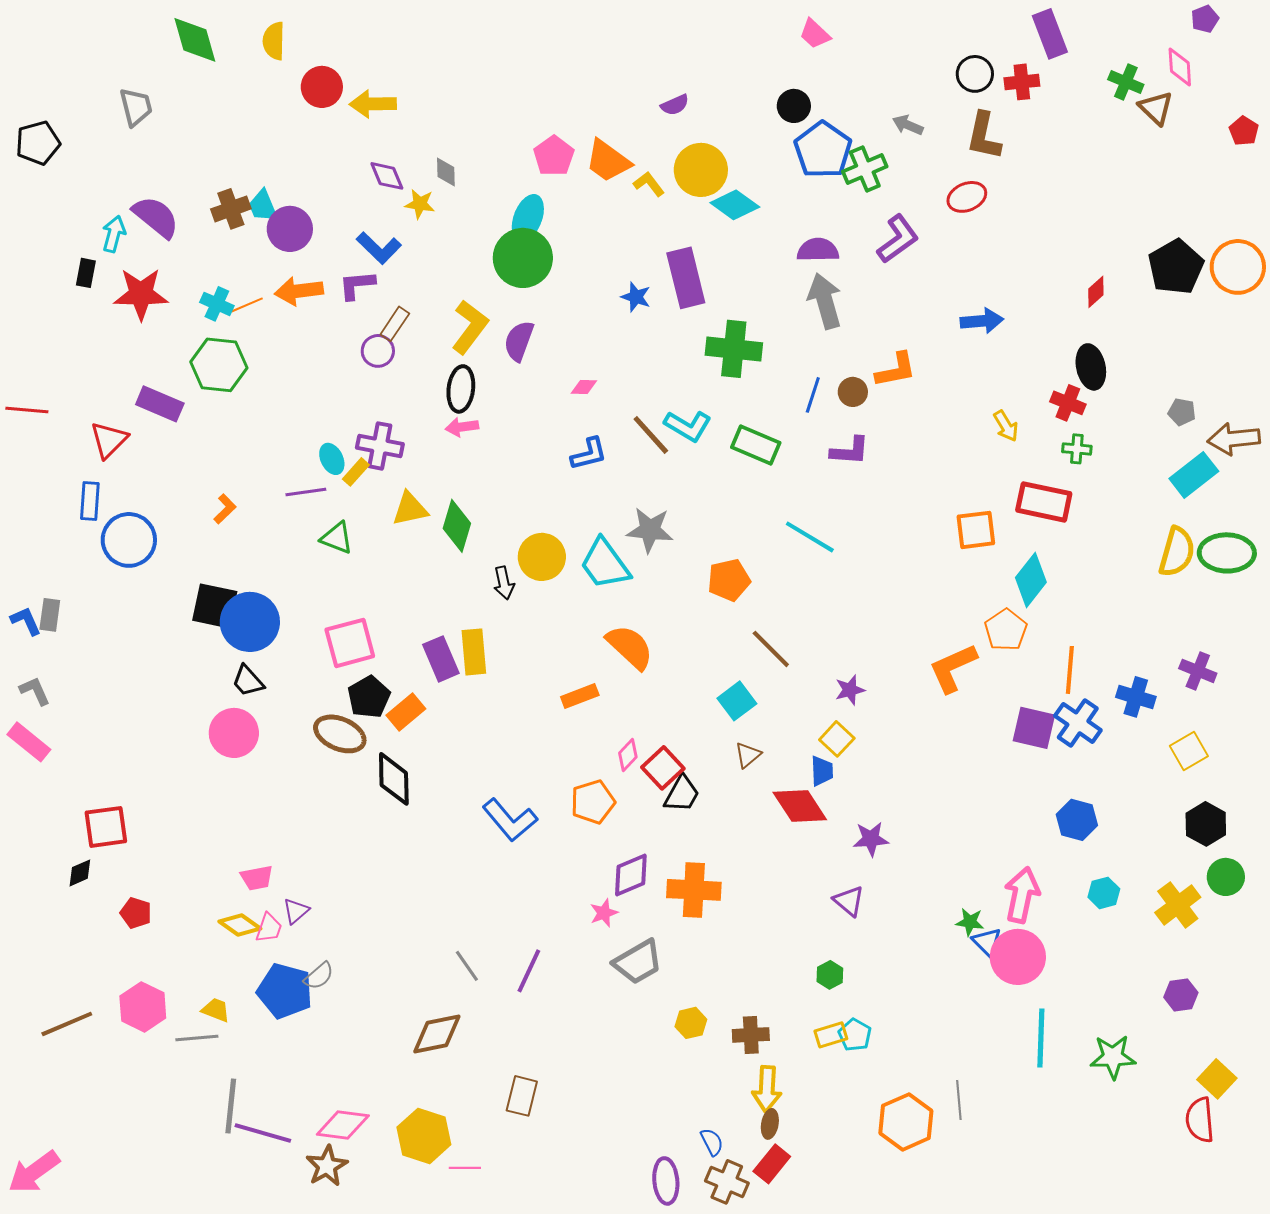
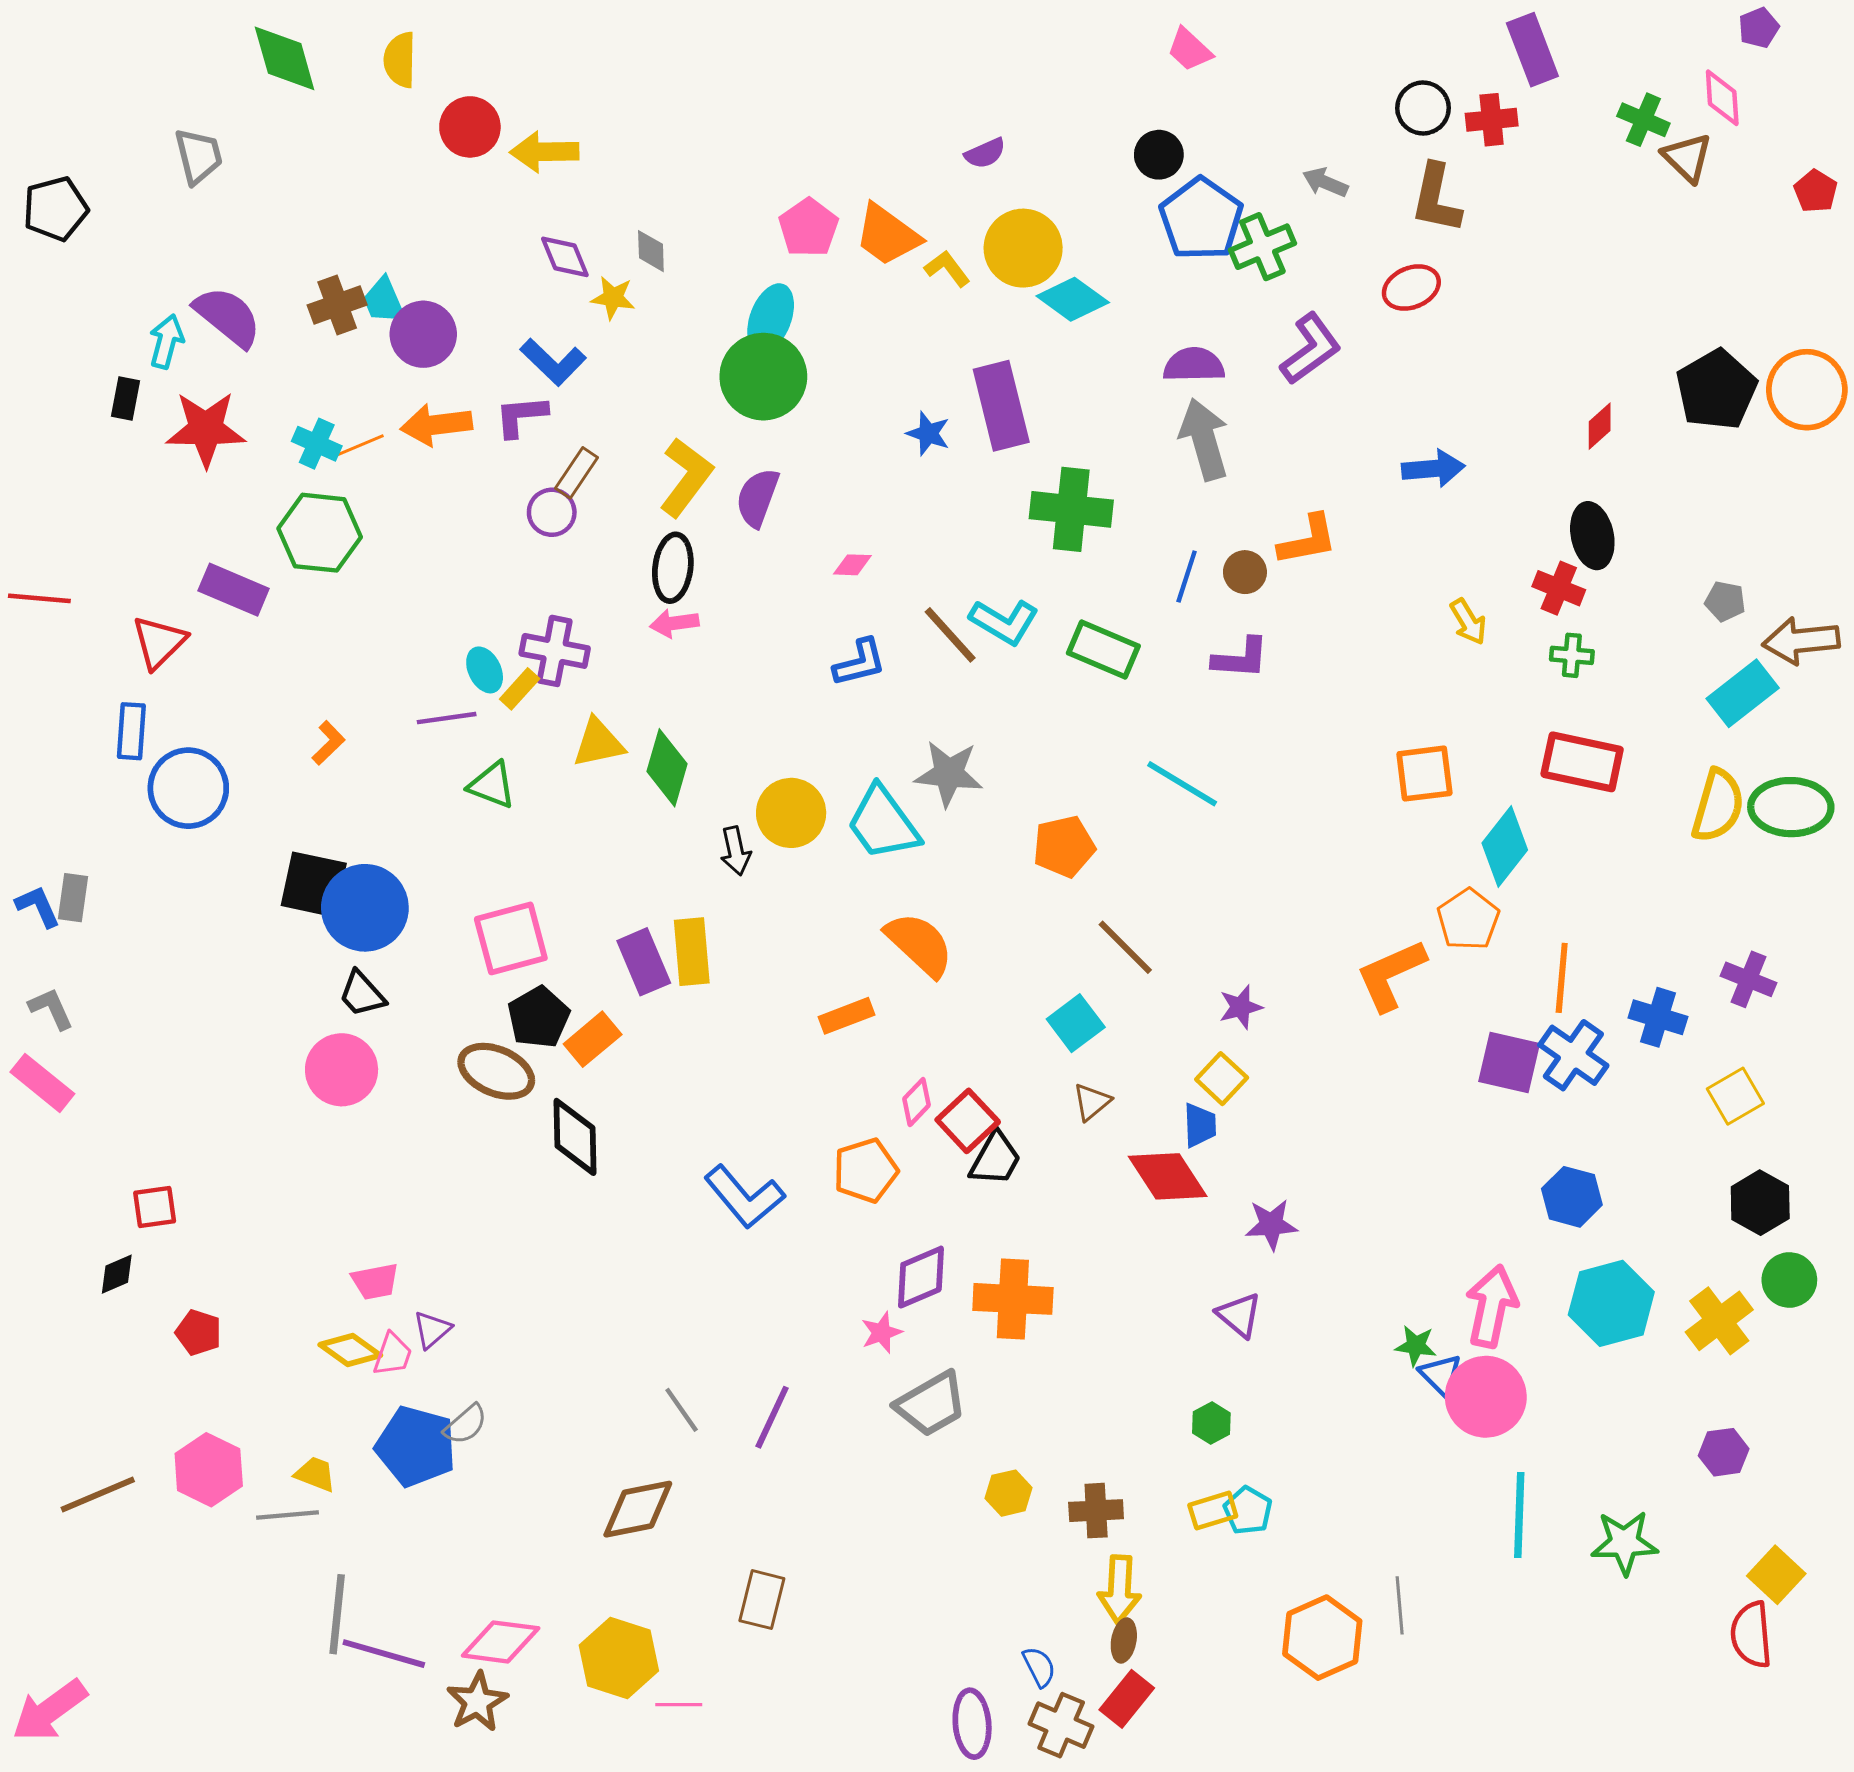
red rectangle: (1044, 502) -> (1582, 762), moved
red square: (106, 827) -> (155, 1207), size x0.7
cyan hexagon: (1104, 893) -> (1611, 1303), size x1.8

